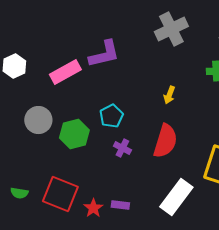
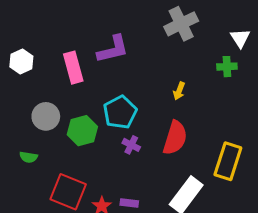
pink rectangle: (65, 72) -> (73, 68), turned -76
cyan pentagon: (111, 116) -> (120, 112), size x1.4
green semicircle: (19, 193) -> (28, 157), moved

